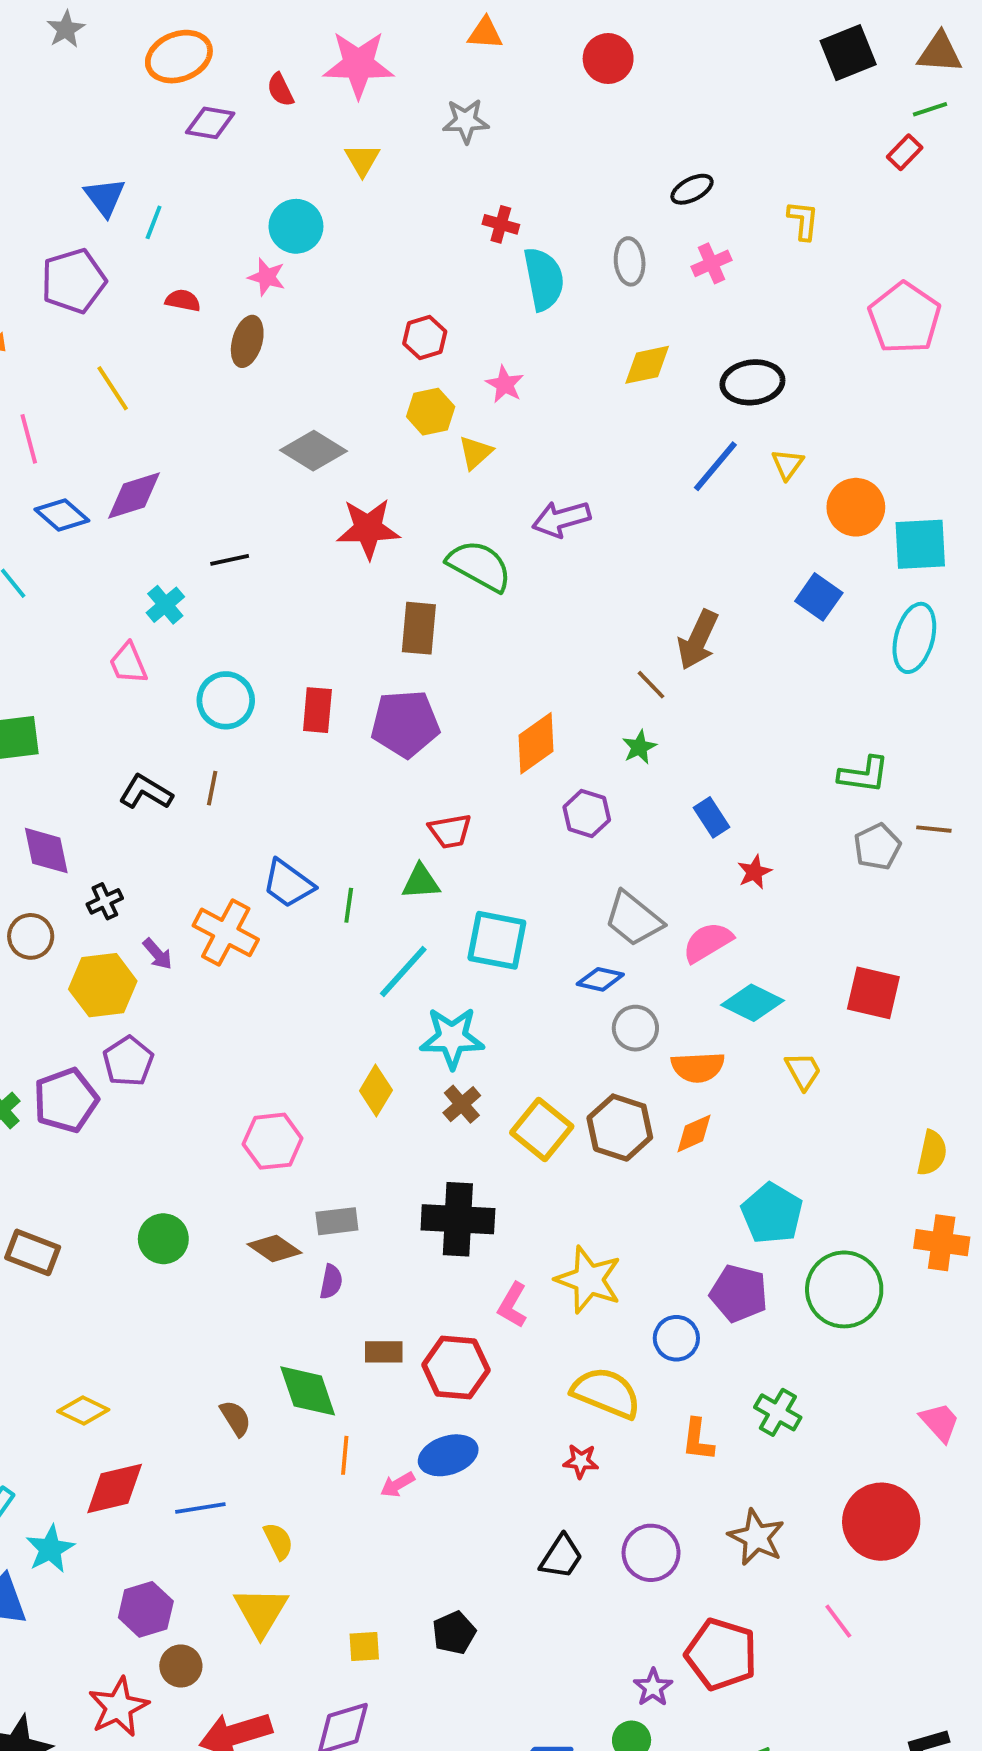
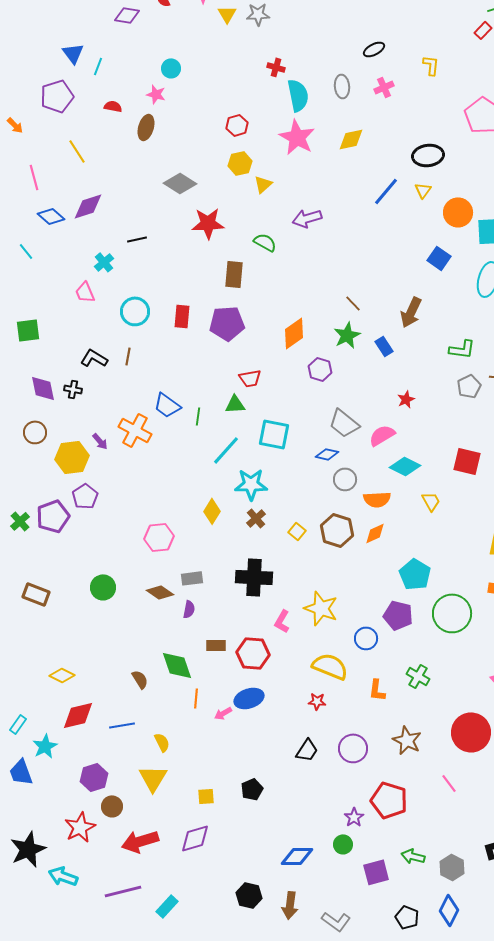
yellow triangle: (362, 160) -> (227, 14), moved
cyan circle: (296, 226) -> (171, 68), size x0.7
black ellipse: (752, 382) -> (428, 155), moved
pink star: (505, 384) -> (297, 137), moved, size x1.8
green semicircle: (479, 566) -> (265, 242), size x0.7
brown arrow: (698, 640) -> (411, 312), moved
green star: (639, 747) -> (347, 335), size x1.5
blue rectangle: (711, 817) -> (384, 346), moved
black cross: (105, 901) -> (73, 389), moved, turned 36
yellow square: (542, 1130) -> (297, 531), size x0.6

